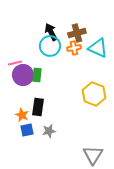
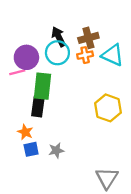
purple circle: (23, 75) -> (26, 57), moved
green rectangle: (37, 75) -> (43, 86), size x1.6
black rectangle: (38, 107) -> (38, 107), moved

